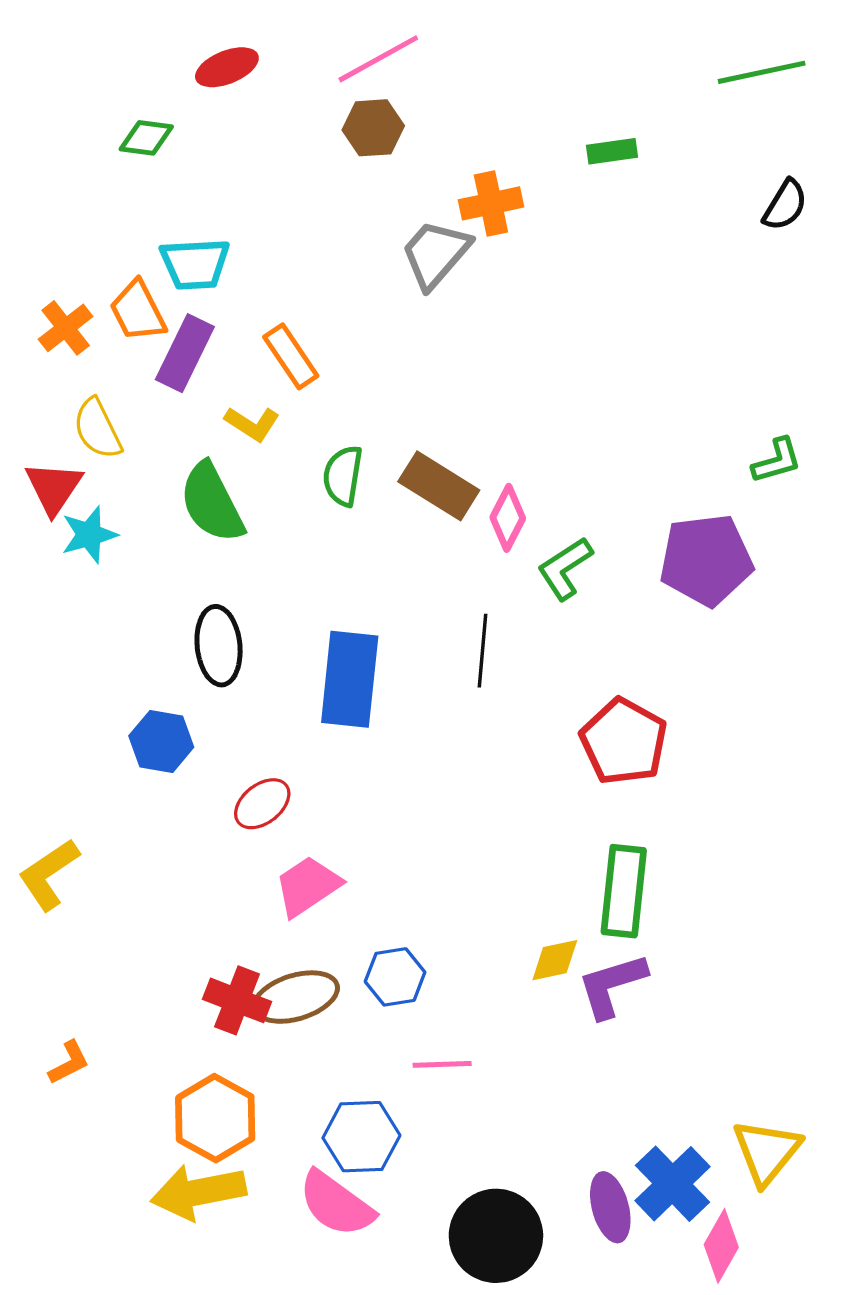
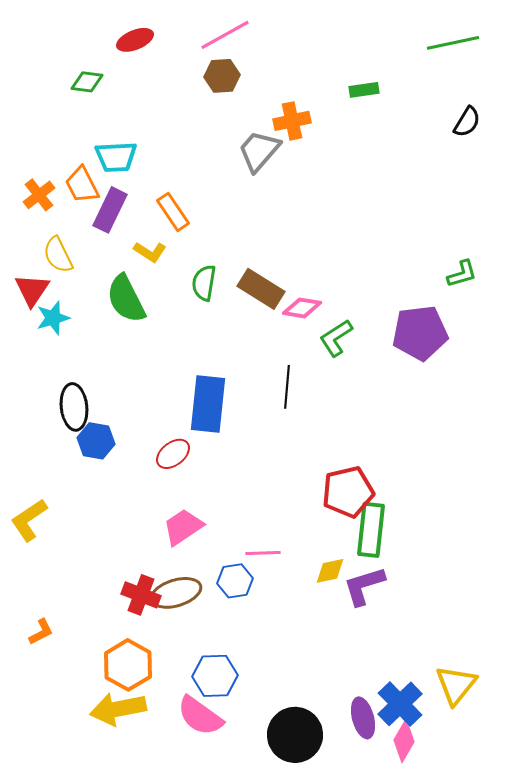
pink diamond: (508, 518) -> (302, 308), turned 72
black ellipse: (219, 646) -> (74, 407), moved
red pentagon: (624, 741) -> (348, 492), moved, turned 30
red ellipse: (262, 804) -> (173, 454), moved
pink line: (442, 1064) -> (263, 553), moved
pink diamond: (721, 1246) -> (404, 741), moved

